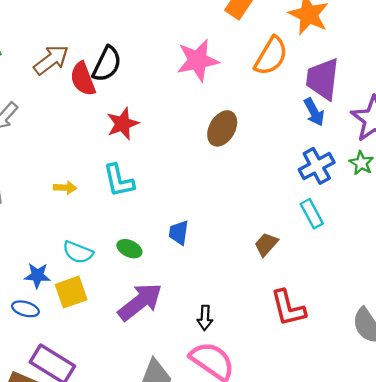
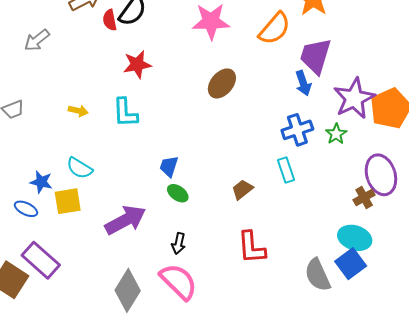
red semicircle: (83, 79) -> (110, 20), size x0.7
green ellipse: (129, 249) -> (178, 193), moved

